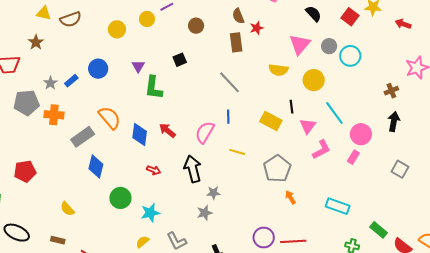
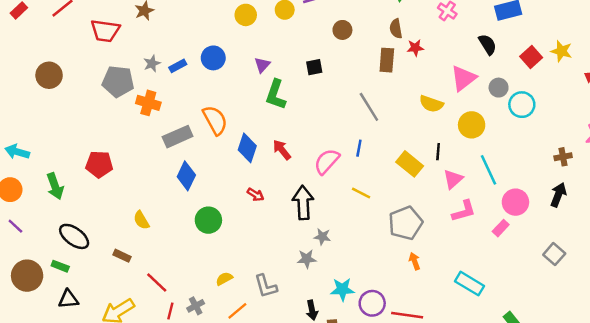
cyan star: (150, 213) -> (342, 289), moved

